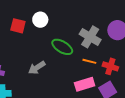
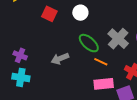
white circle: (40, 20) -> (80, 13), moved
orange line: (89, 61) -> (101, 62), moved

